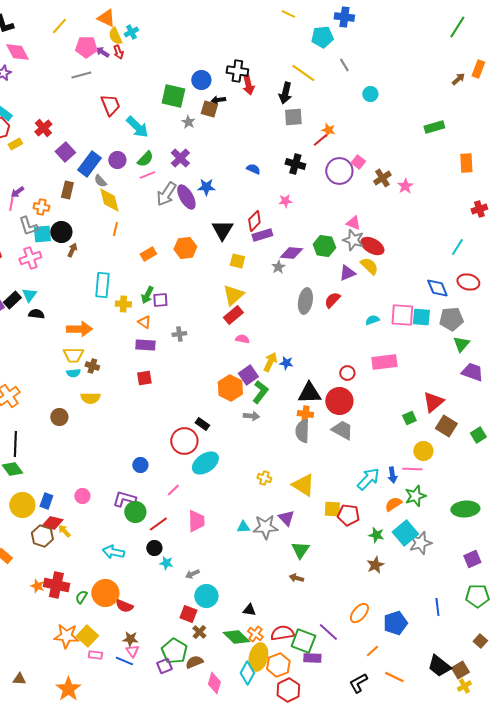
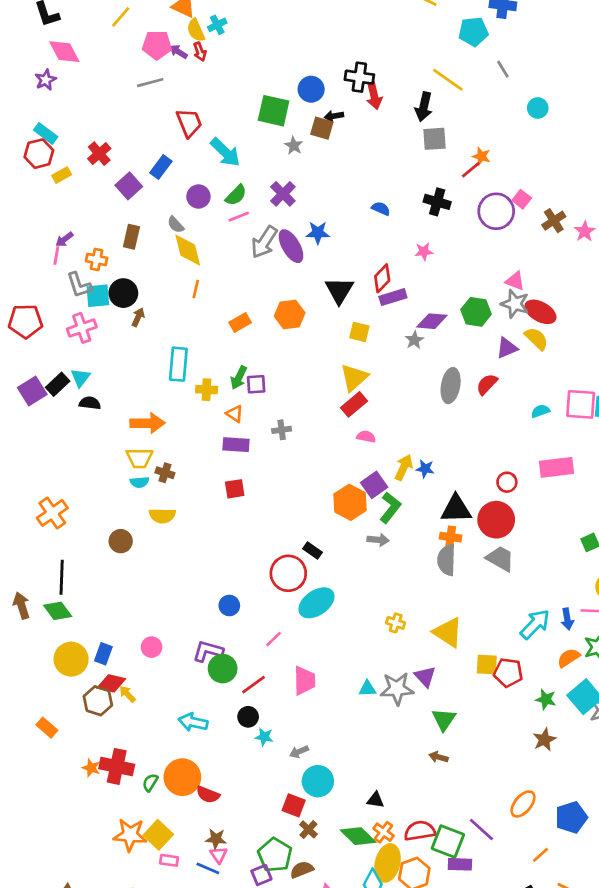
blue rectangle: (89, 164) -> (161, 167), moved, size x0.7

